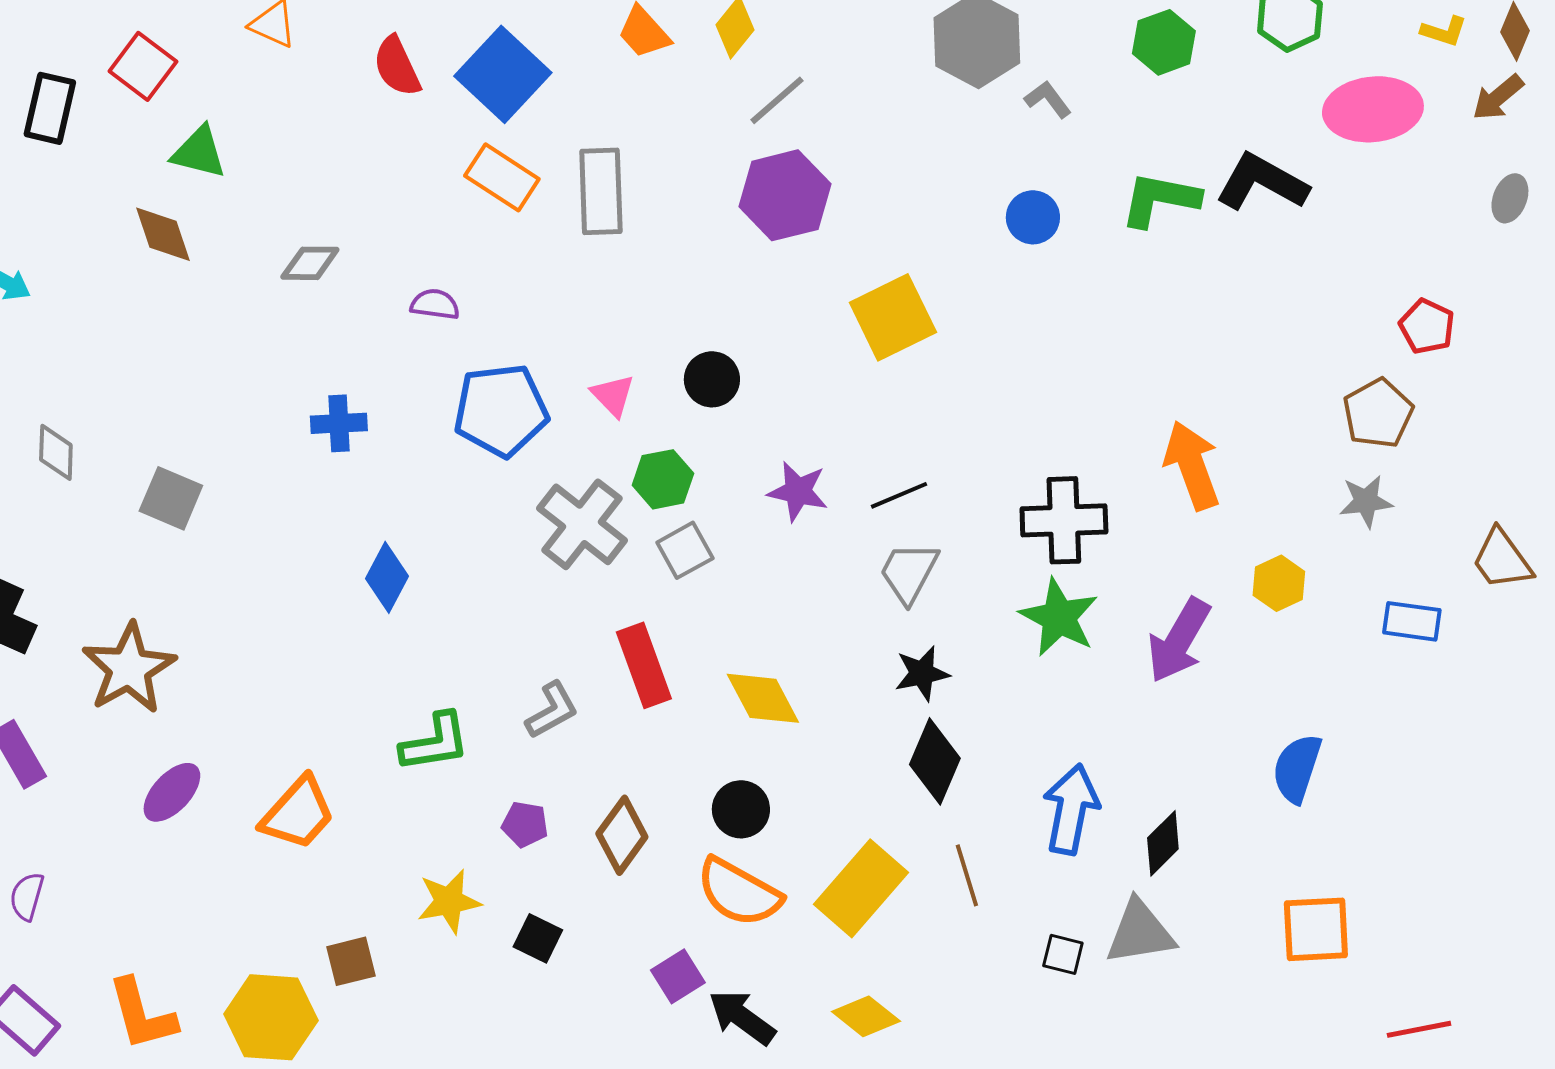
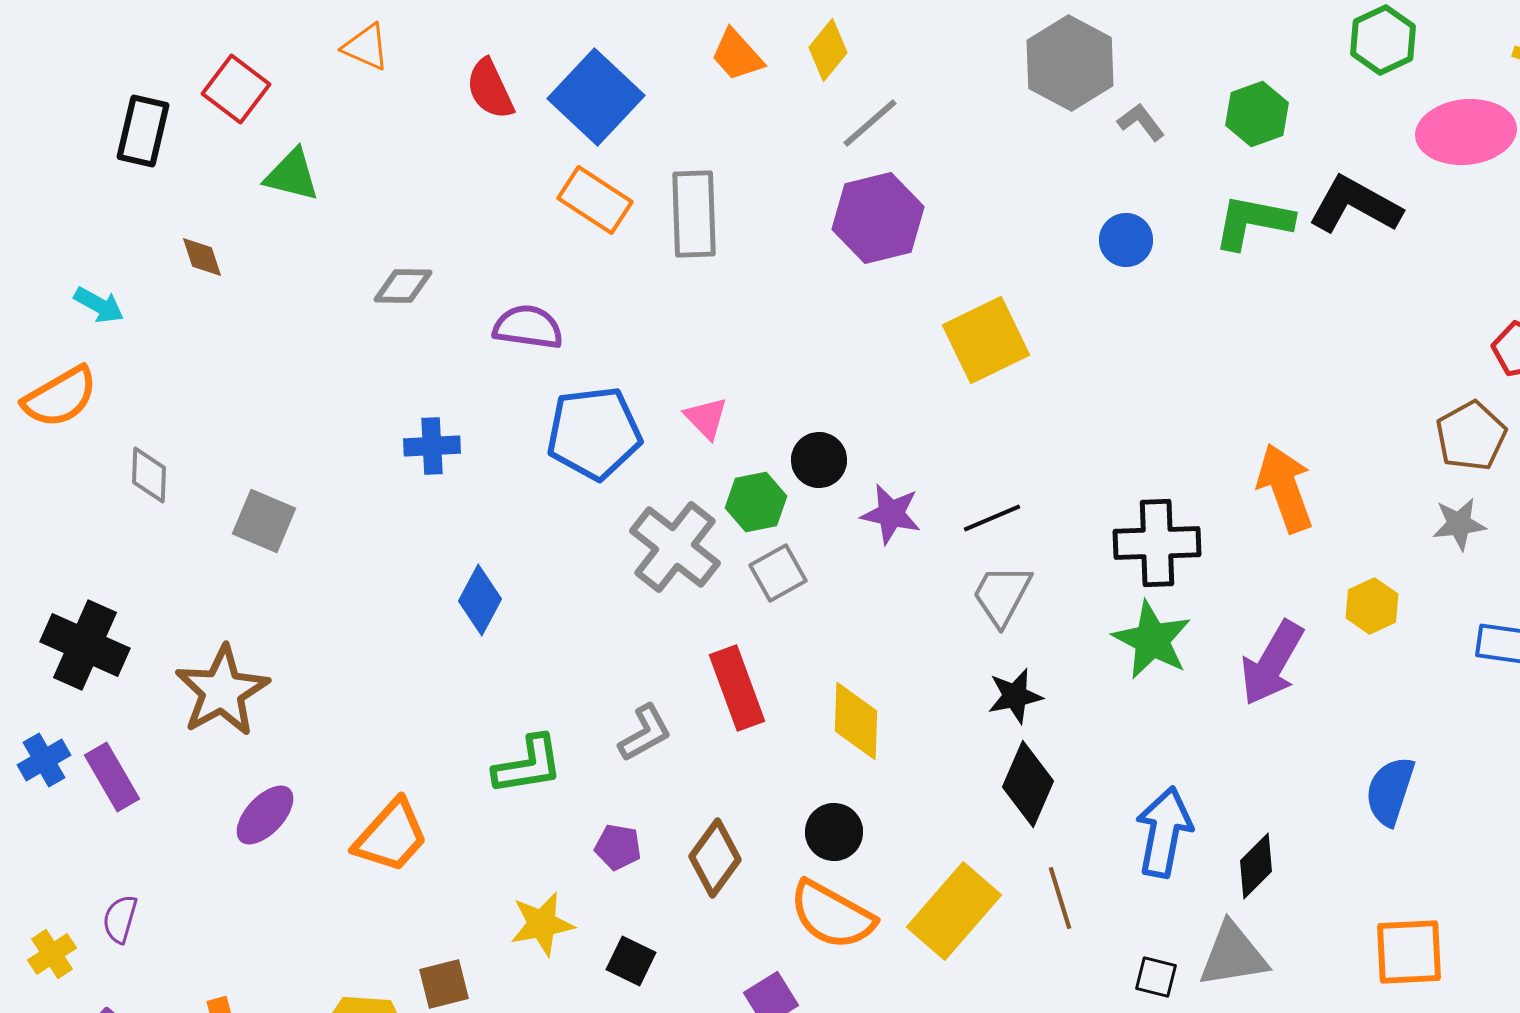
green hexagon: (1164, 42) -> (1257, 114), moved
brown diamond: (163, 234) -> (202, 257), moved, size x0.7
purple semicircle: (435, 304) -> (528, 327), size x1.4
black circle: (712, 379) -> (819, 460), moved
yellow diamond: (763, 698) -> (856, 721), turned 30

